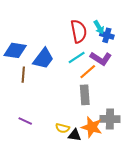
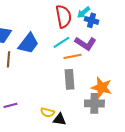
cyan arrow: (99, 27) -> (83, 12), turned 80
orange line: (88, 72) -> (72, 56), turned 30
purple line: (25, 121) -> (10, 105), turned -40
orange star: (92, 127) -> (101, 87), moved

